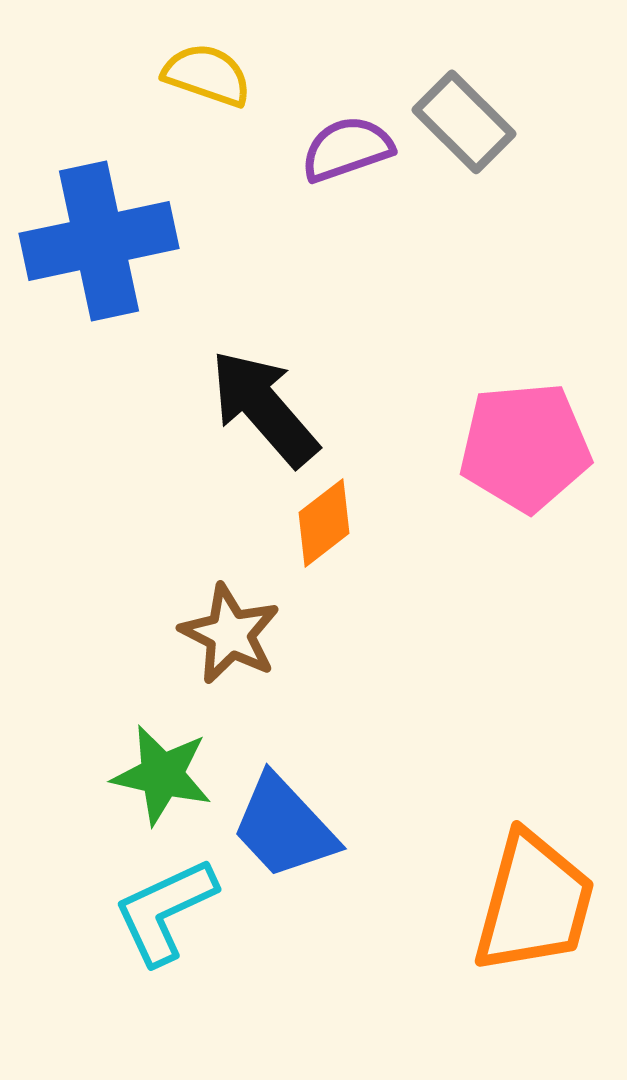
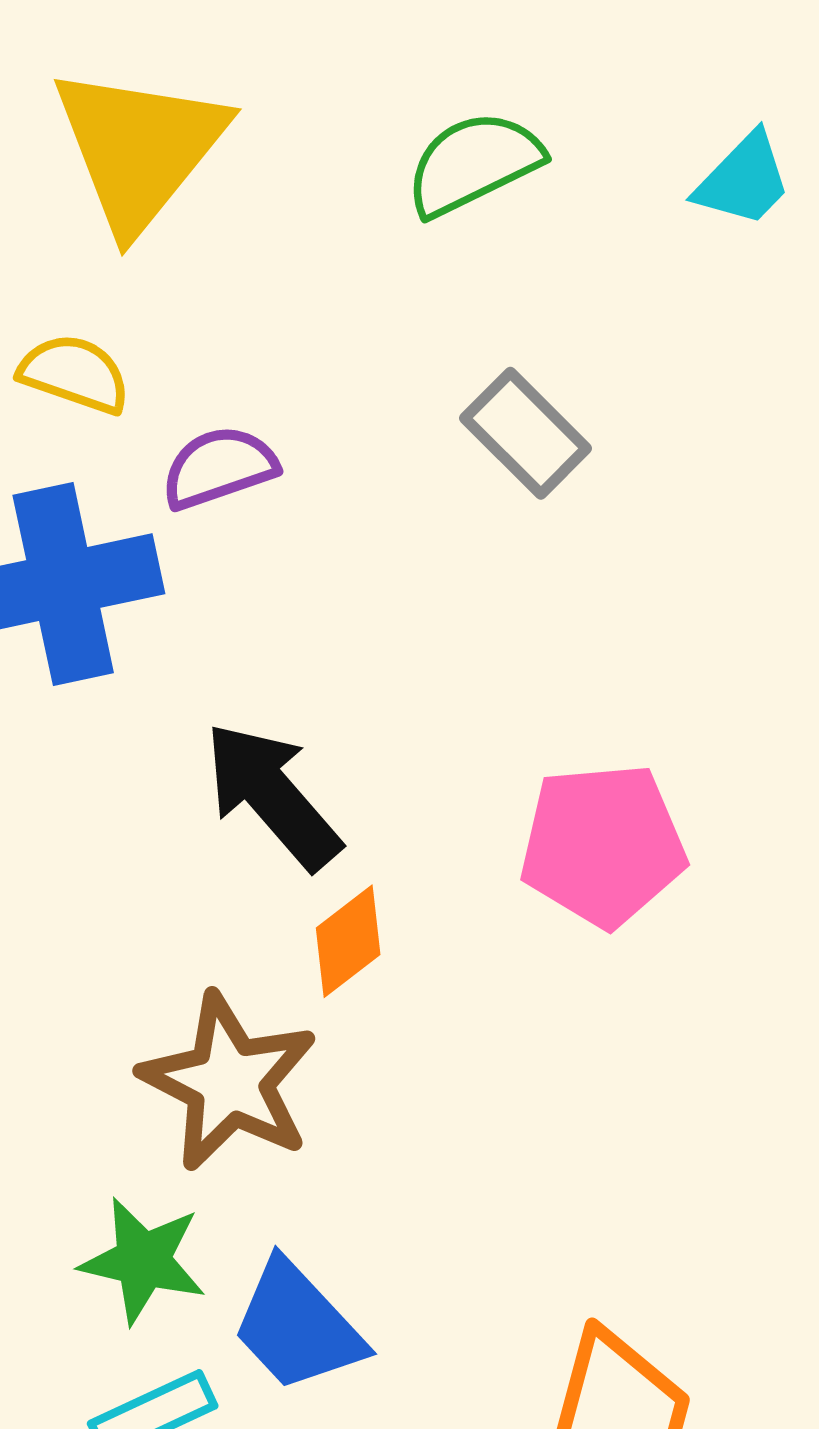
yellow semicircle: (207, 75) -> (75, 374), moved
purple semicircle: (347, 149) -> (219, 467), moved
brown star: (230, 634) -> (229, 1082), size x1.4

